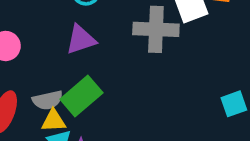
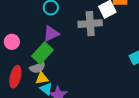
green rectangle: (81, 96) -> (43, 53), moved

